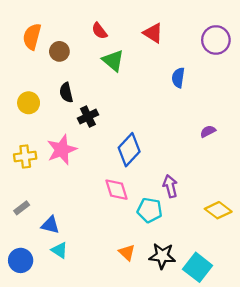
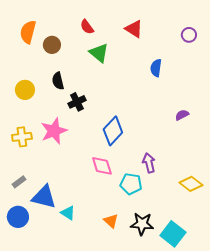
purple circle: (216, 40) -> (189, 35), size x0.6
blue triangle: (50, 225) -> (44, 197), size x1.5
cyan triangle: (59, 250) -> (68, 213), moved
blue circle: (21, 260) -> (18, 217), moved

